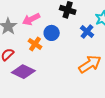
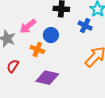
purple diamond: (23, 72) -> (47, 78), moved

